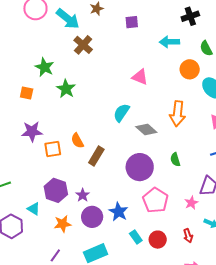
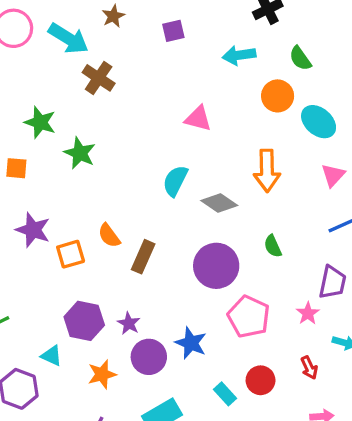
purple star: (32, 131) -> (33, 230), turned 30
cyan rectangle: (136, 237) -> (225, 394), moved

